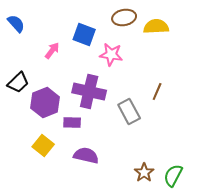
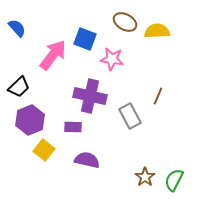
brown ellipse: (124, 18) -> (125, 22), turned 40
pink arrow: (52, 50) -> (53, 55), size x1.8
purple hexagon: (45, 102) -> (30, 120), moved

